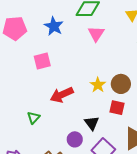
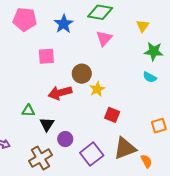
brown circle: (121, 84) -> (82, 74), moved
green triangle: (34, 118) -> (28, 111), turned 40
black triangle: (92, 123) -> (47, 124), moved

